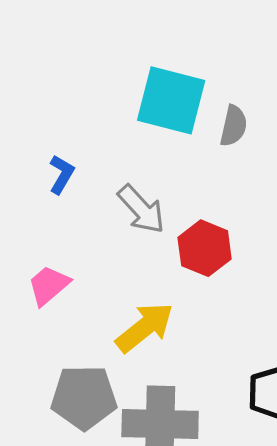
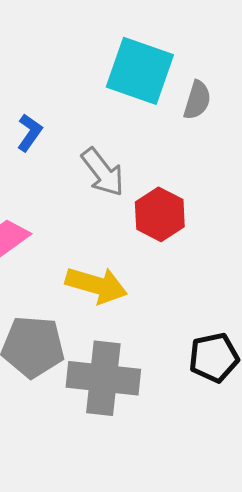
yellow arrow: (145, 327) -> (96, 285), turned 50

